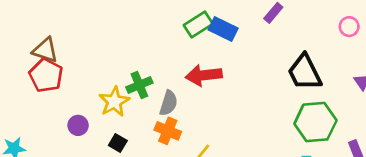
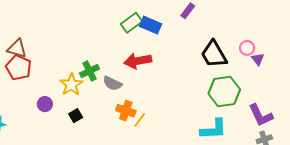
pink circle: (349, 27) -> (247, 48), moved
gray semicircle: (168, 103) -> (112, 83), turned 102
orange cross: (168, 131) -> (126, 111), moved
black square: (118, 143) -> (76, 116), turned 32

